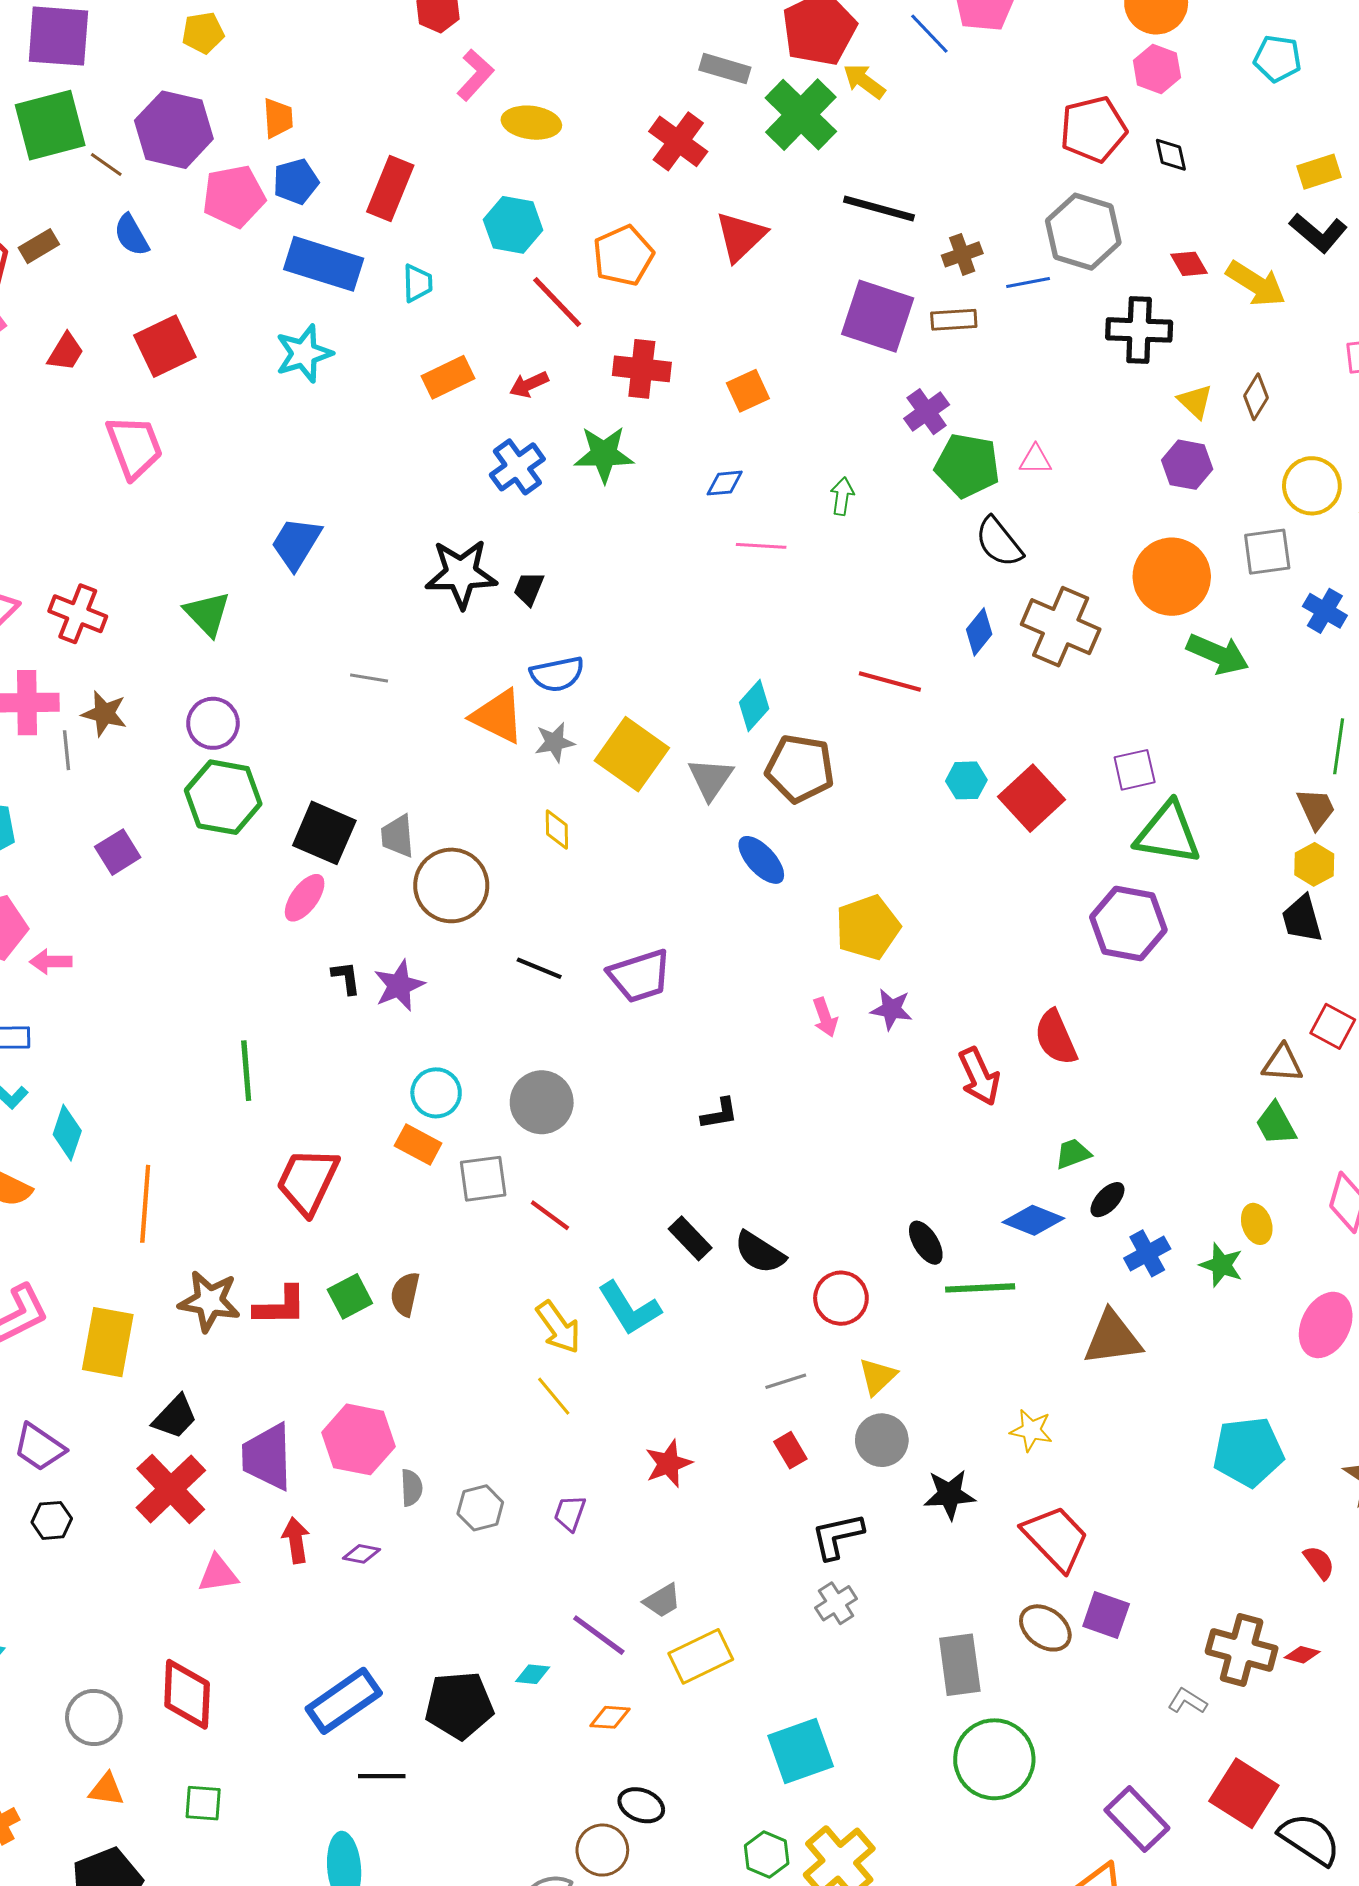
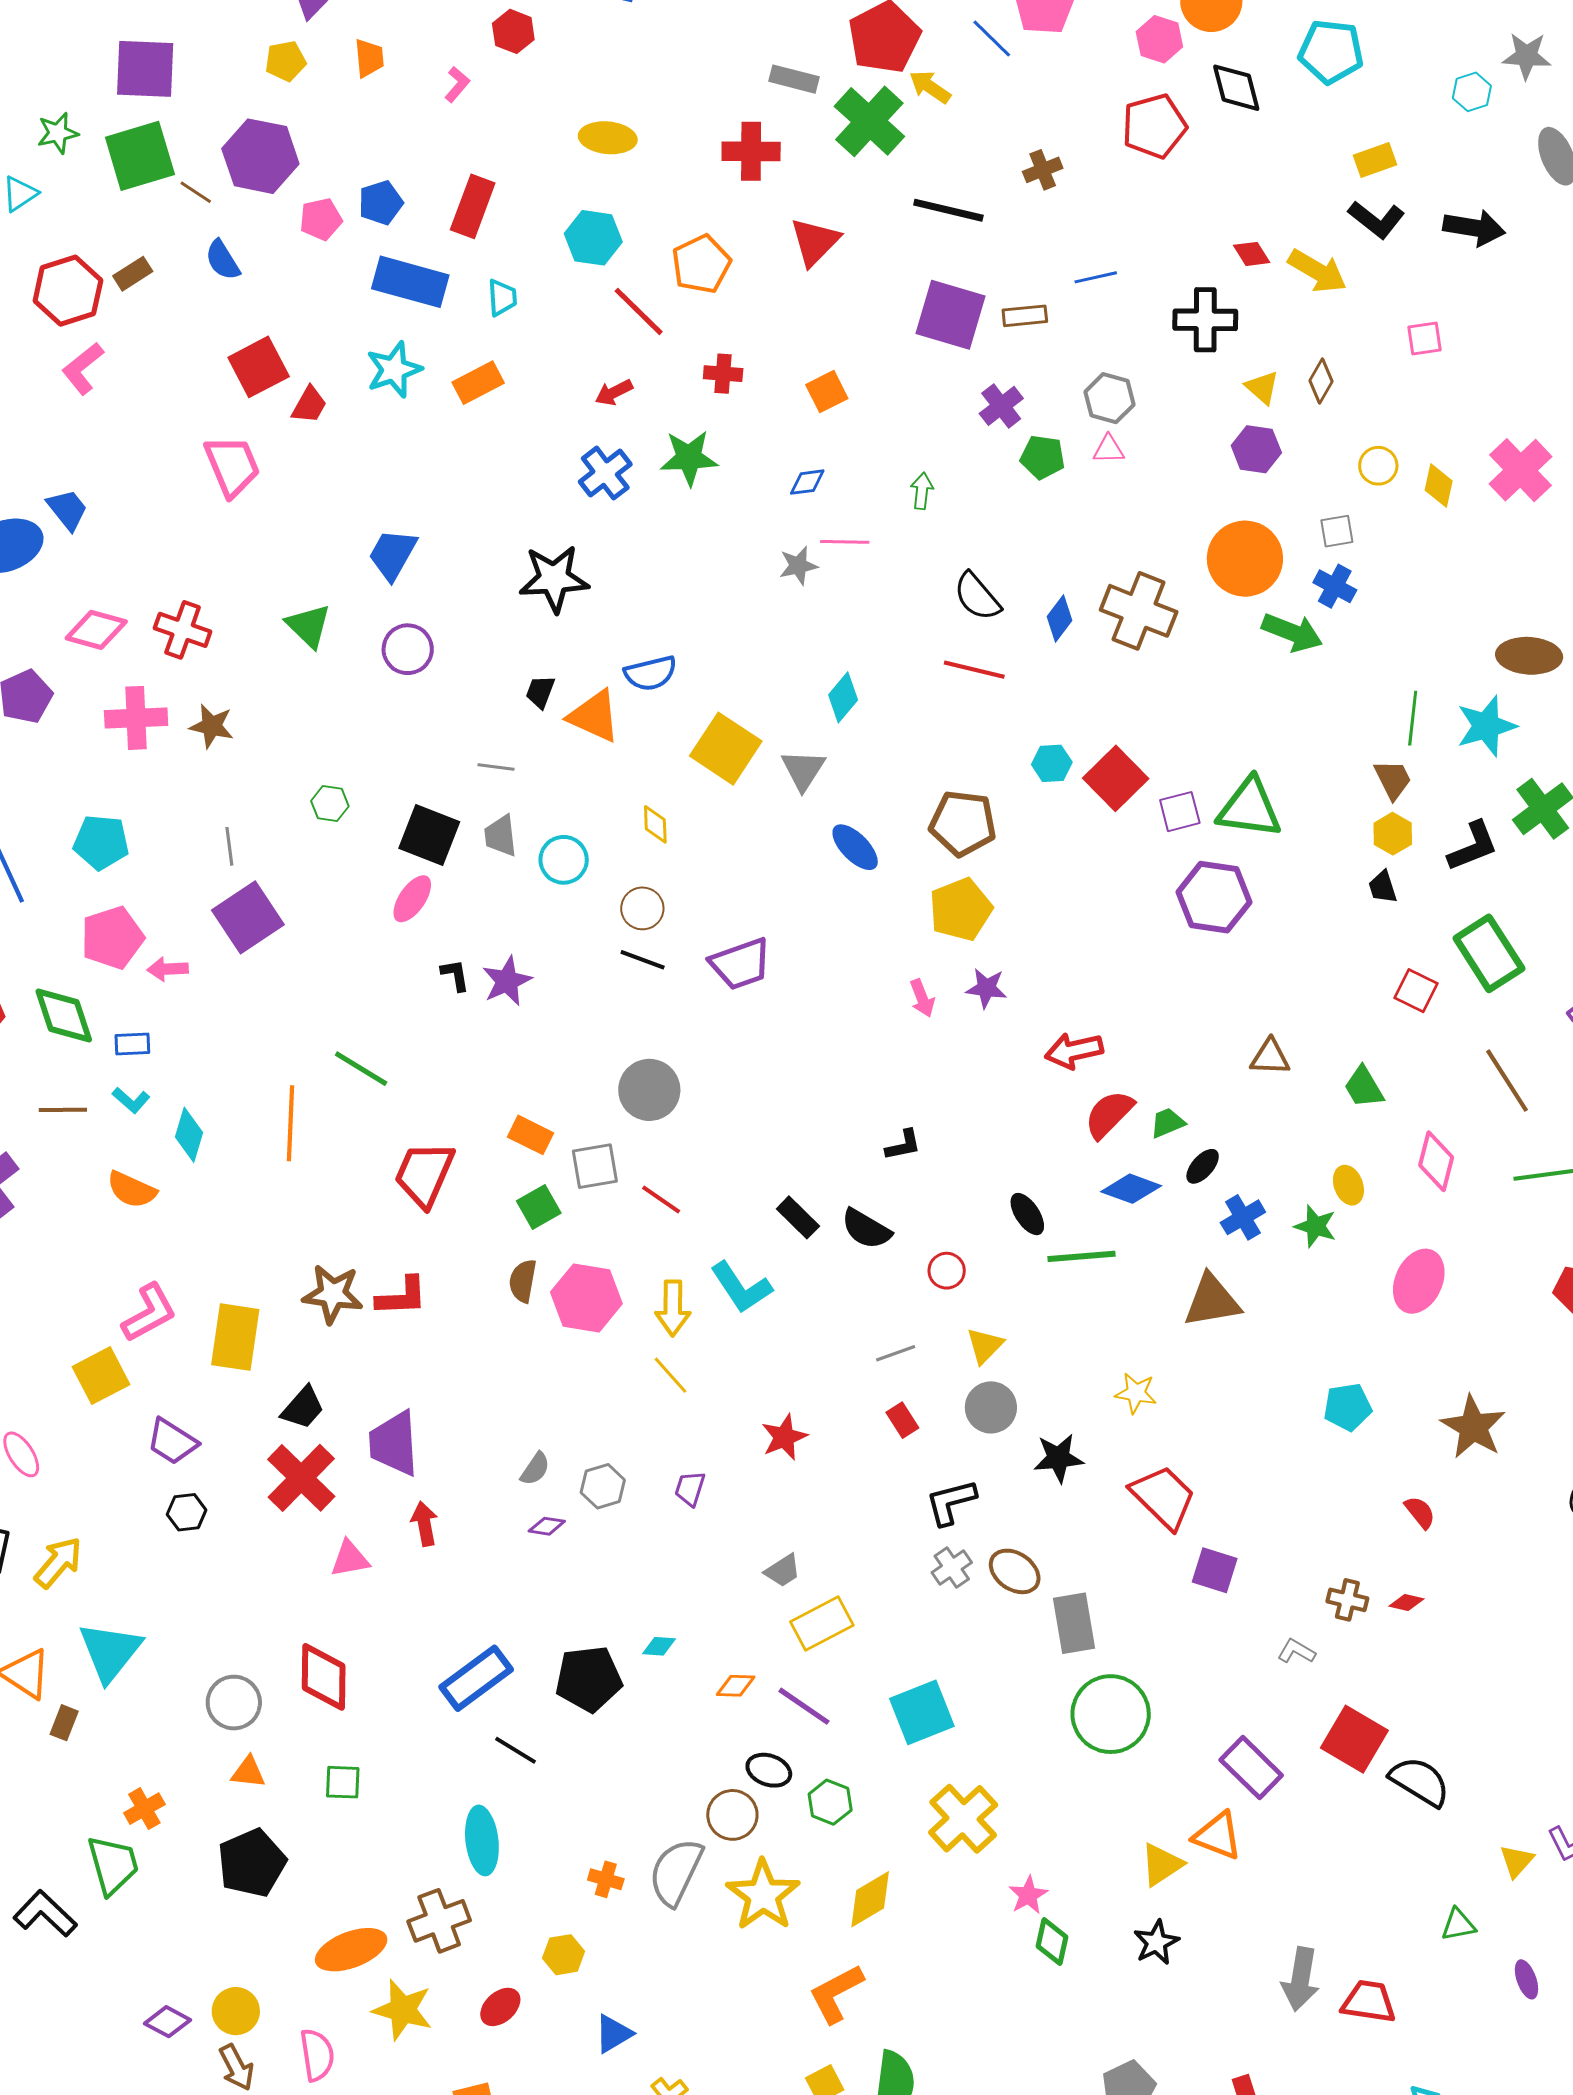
cyan pentagon: (1277, 59) -> (1331, 51), size x1.4
pink hexagon: (1157, 69) -> (1159, 39), moved
pink L-shape: (475, 75) -> (457, 84), moved, size x0.7
orange trapezoid: (278, 118) -> (369, 58), moved
red cross: (678, 141) -> (751, 151), turned -34
black diamond: (1171, 155) -> (1236, 88), moved, size x1.5
pink pentagon: (234, 196) -> (321, 219), size x0.7
gray hexagon: (1083, 232) -> (1109, 398), moved, size x0.7
brown cross: (962, 254) -> (1043, 170), moved
red trapezoid: (66, 352) -> (309, 405), moved
red cross: (642, 369) -> (723, 374), size x0.7
orange rectangle: (448, 377) -> (478, 383), moved
green pentagon: (967, 466) -> (1043, 457), size x0.7
yellow circle: (1312, 486) -> (1378, 466), size x0.7
black semicircle: (999, 542) -> (977, 597), moved
gray square: (1267, 552) -> (1337, 531), size x0.7
black trapezoid: (529, 589) -> (540, 692), moved
blue cross: (1325, 611) -> (1335, 586), moved
gray line: (369, 678) -> (496, 767), moved
purple circle: (213, 723) -> (408, 649), moved
gray star: (555, 742) -> (798, 566), moved
gray line: (66, 750) -> (229, 846), moved
brown pentagon: (800, 768) -> (963, 823), moved
purple square: (1135, 770) -> (1180, 812), moved
green hexagon: (223, 797) -> (330, 804), size x0.5
purple square: (118, 852) -> (248, 917), moved, size x1.6
brown circle: (451, 885) -> (642, 908), moved, size x0.6
black trapezoid: (1302, 919) -> (1383, 887), size x0.7
red semicircle: (1056, 1038) -> (1109, 1114), moved, turned 70
brown triangle: (1282, 1063) -> (1270, 1057), moved
green line: (246, 1071) -> (361, 1069), turned -52
red arrow: (979, 1076) -> (1074, 1051), turned 104
cyan circle: (436, 1093) -> (564, 860), moved
black L-shape: (719, 1114) -> (903, 1145), moved
orange line: (145, 1204) -> (291, 1123), moved
green square: (350, 1296) -> (539, 1207), moved
red circle: (841, 1298) -> (947, 1271), size x0.7
yellow arrow: (558, 1327) -> (673, 1308), turned 38
pink hexagon: (359, 1439) -> (586, 1298), moved
cyan pentagon: (1248, 1452) -> (1348, 1407), size x0.7
gray semicircle: (411, 1488) -> (535, 1469), turned 39
purple diamond: (361, 1554) -> (547, 1526), moved
brown ellipse: (1045, 1628) -> (1015, 1571), moved
purple line: (599, 1635) -> (804, 1706), moved
brown cross: (1242, 1650) -> (1347, 1600), size x0.6
black line: (382, 1776) -> (516, 1750), turned 33
green hexagon: (767, 1854) -> (830, 1802), moved

